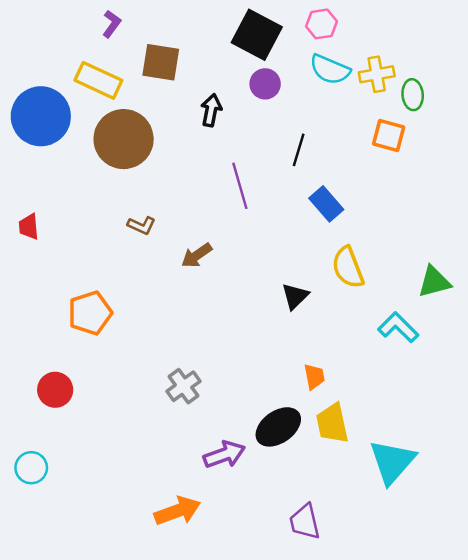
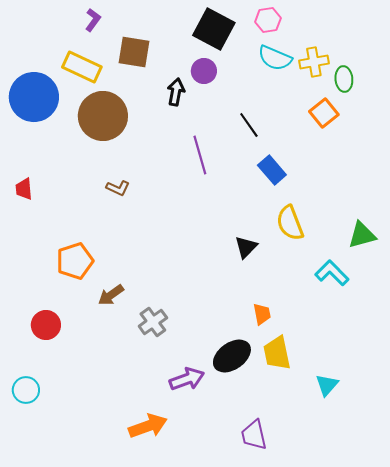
purple circle: (265, 84) -> (204, 71), moved
orange square: (389, 135) -> (324, 113), turned 36
black line: (299, 150) -> (249, 125), turned -52
brown arrow: (197, 255) -> (111, 295), moved
cyan triangle: (392, 462) -> (327, 385), size x0.6

